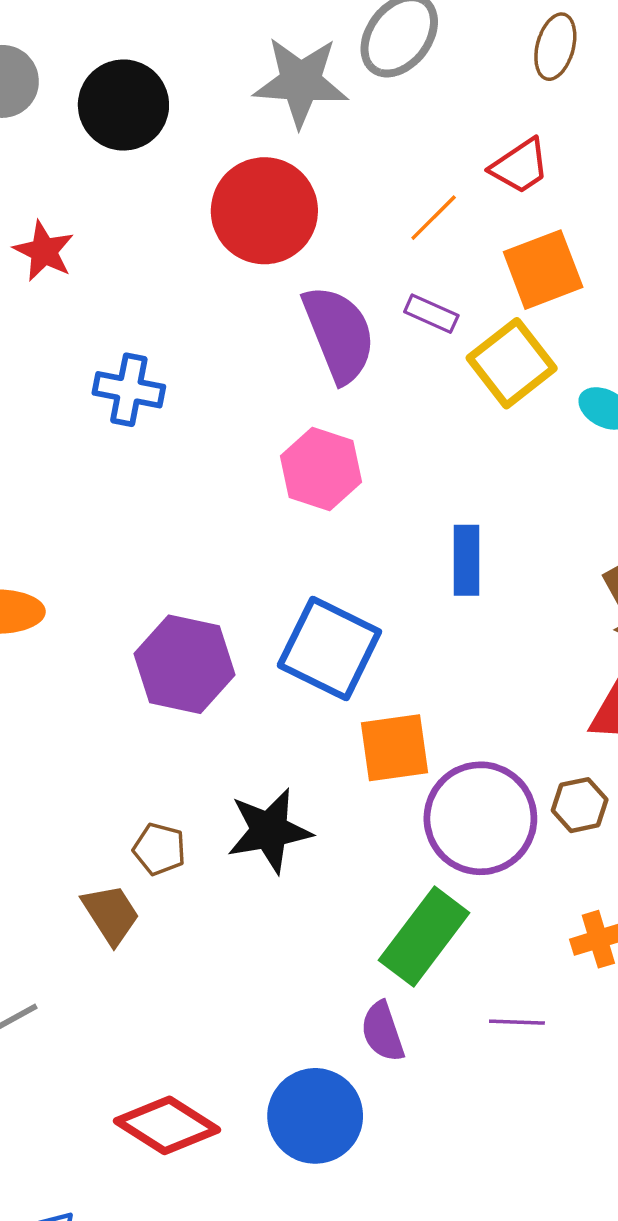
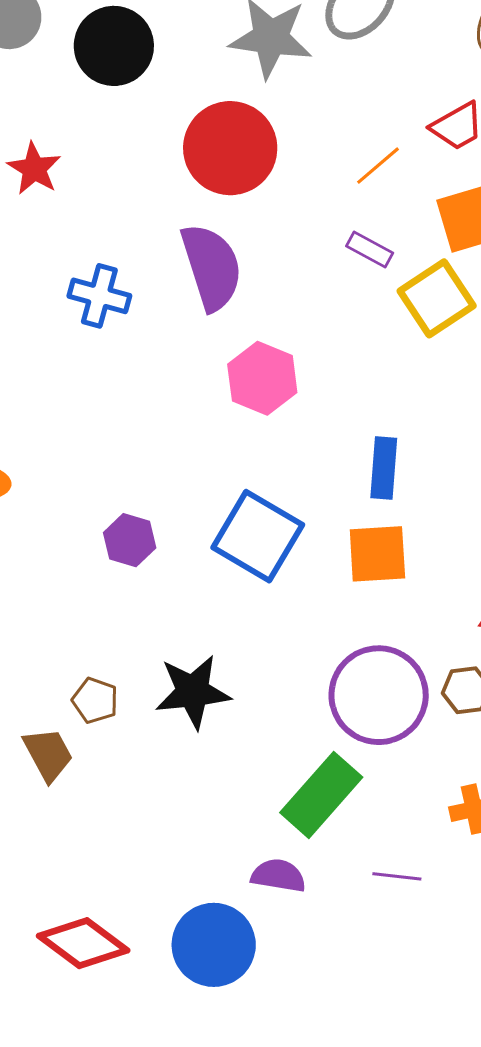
purple semicircle: (339, 334) -> (211, 267), moved
purple hexagon: (185, 664) -> (130, 540), size x0.6
orange square: (395, 748) -> (377, 554), moved
purple semicircle: (383, 1032) -> (278, 876), turned 114

